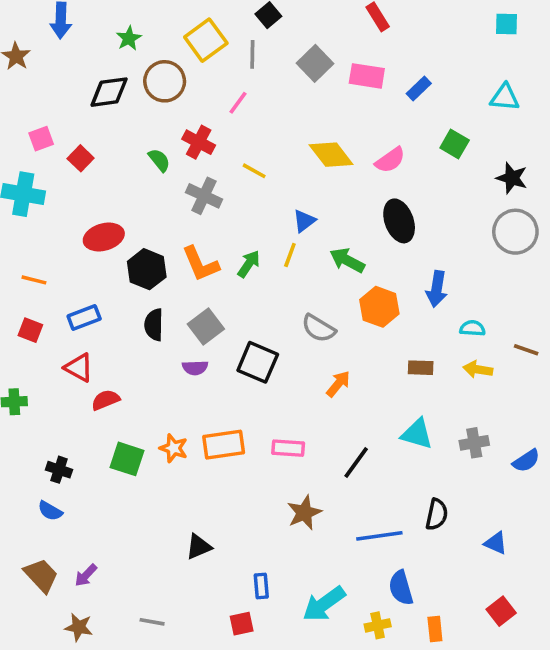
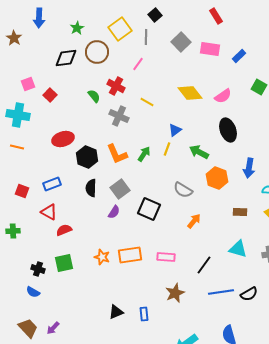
orange line: (34, 280) -> (17, 147), moved
purple semicircle: (195, 368) -> (114, 212), turned -56
green square: (127, 459) -> (64, 263), moved, turned -30
black semicircle: (437, 514) -> (249, 294), turned 48
blue line: (379, 536) -> (221, 292), moved
blue rectangle: (261, 586) -> (144, 314), moved

